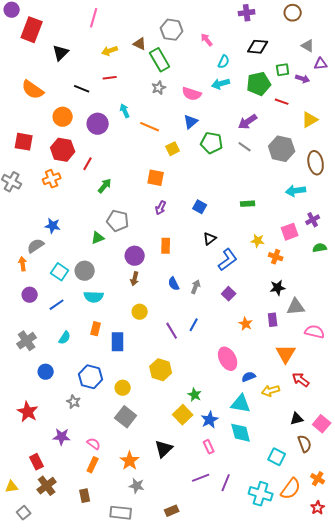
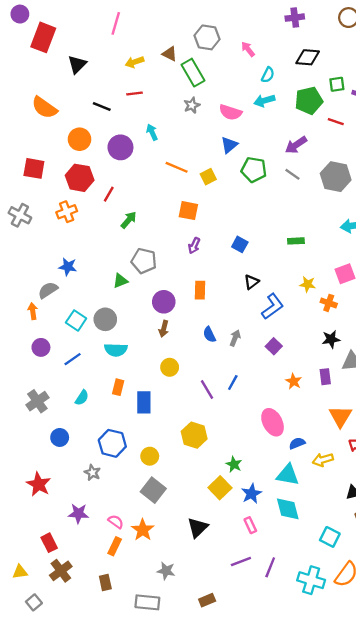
orange line: (150, 127) -> (177, 167), moved
orange star: (130, 461) -> (143, 530), moved

